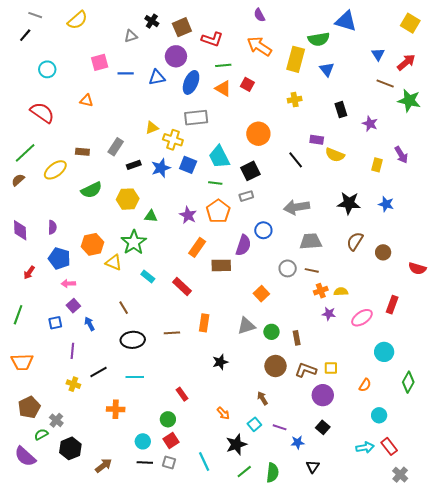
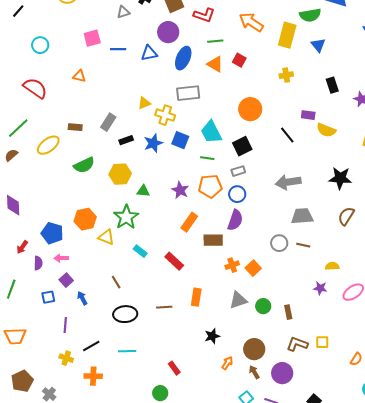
orange pentagon: (218, 211) -> (210, 186), turned 30
purple semicircle: (52, 227) -> (38, 263), moved
blue circle: (263, 230) -> (237, 194), moved
orange cross: (321, 291) -> (232, 265), moved
brown circle: (276, 366) -> (254, 349), moved
purple circle: (323, 395) -> (282, 373), moved
orange cross: (116, 409) -> (93, 376), moved
orange arrow: (223, 413) -> (227, 363), moved, turned -104

